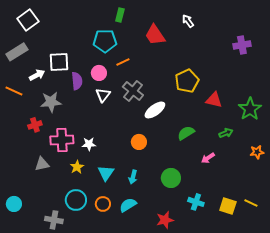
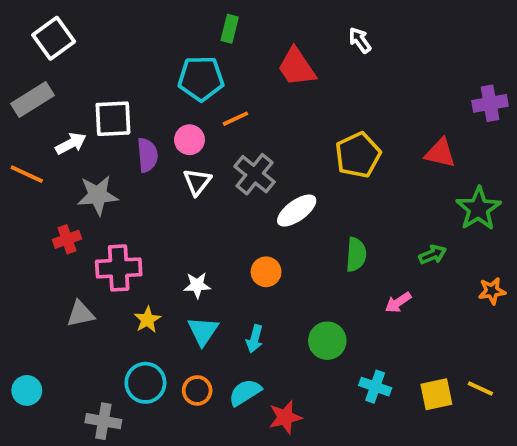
purple cross: (242, 45) -> (490, 103), moved
red triangle: (214, 100) -> (440, 153), moved
green semicircle: (186, 133) -> (356, 255), turned 126
white star: (89, 144) -> (197, 285), moved
yellow square: (228, 206) -> (436, 394), turned -30
red star: (165, 220) -> (285, 417), moved

